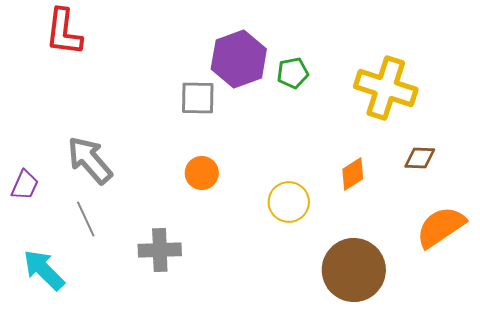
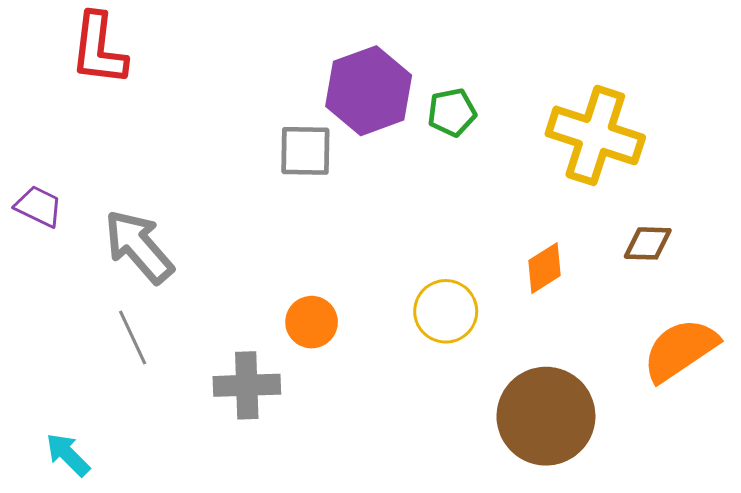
orange circle: (202, 173) -> (312, 322), moved
purple trapezoid: (25, 185) -> (39, 206), moved, turned -88
cyan arrow: (44, 270) -> (68, 455), moved, size x0.7

